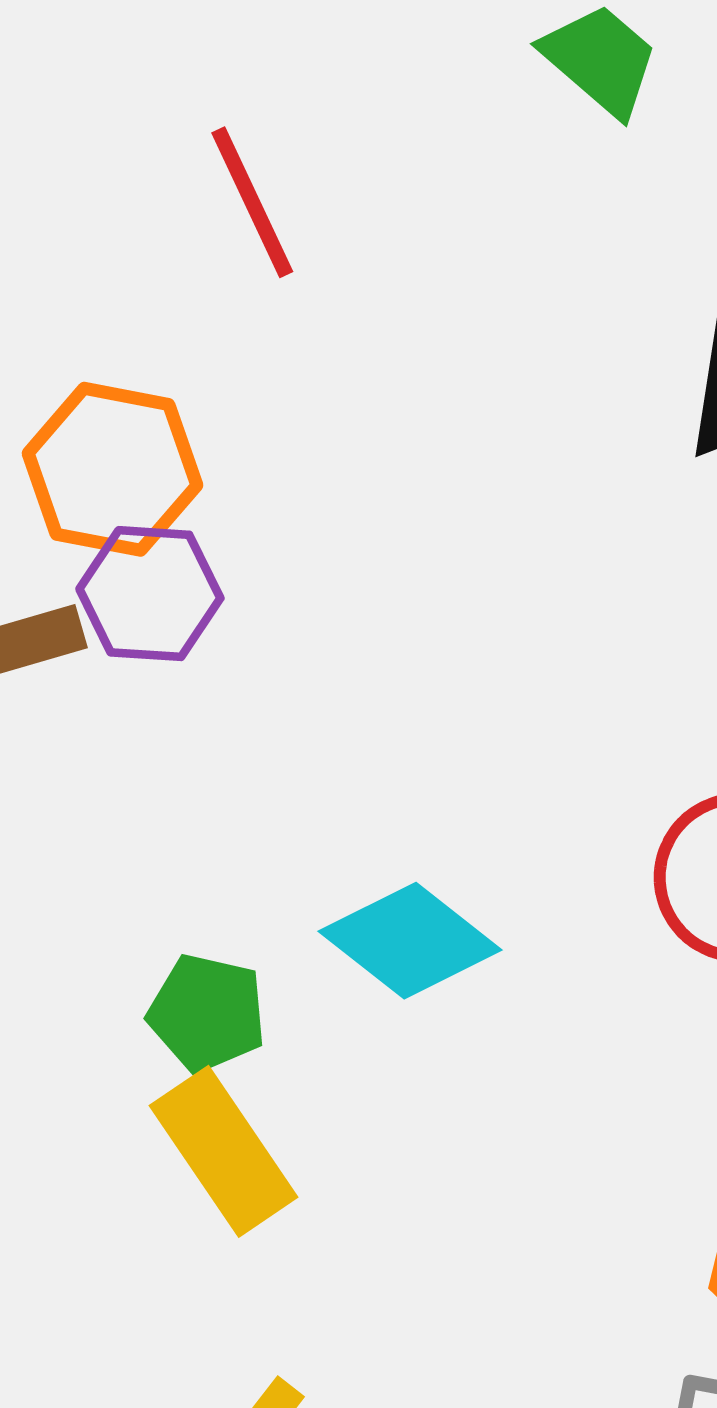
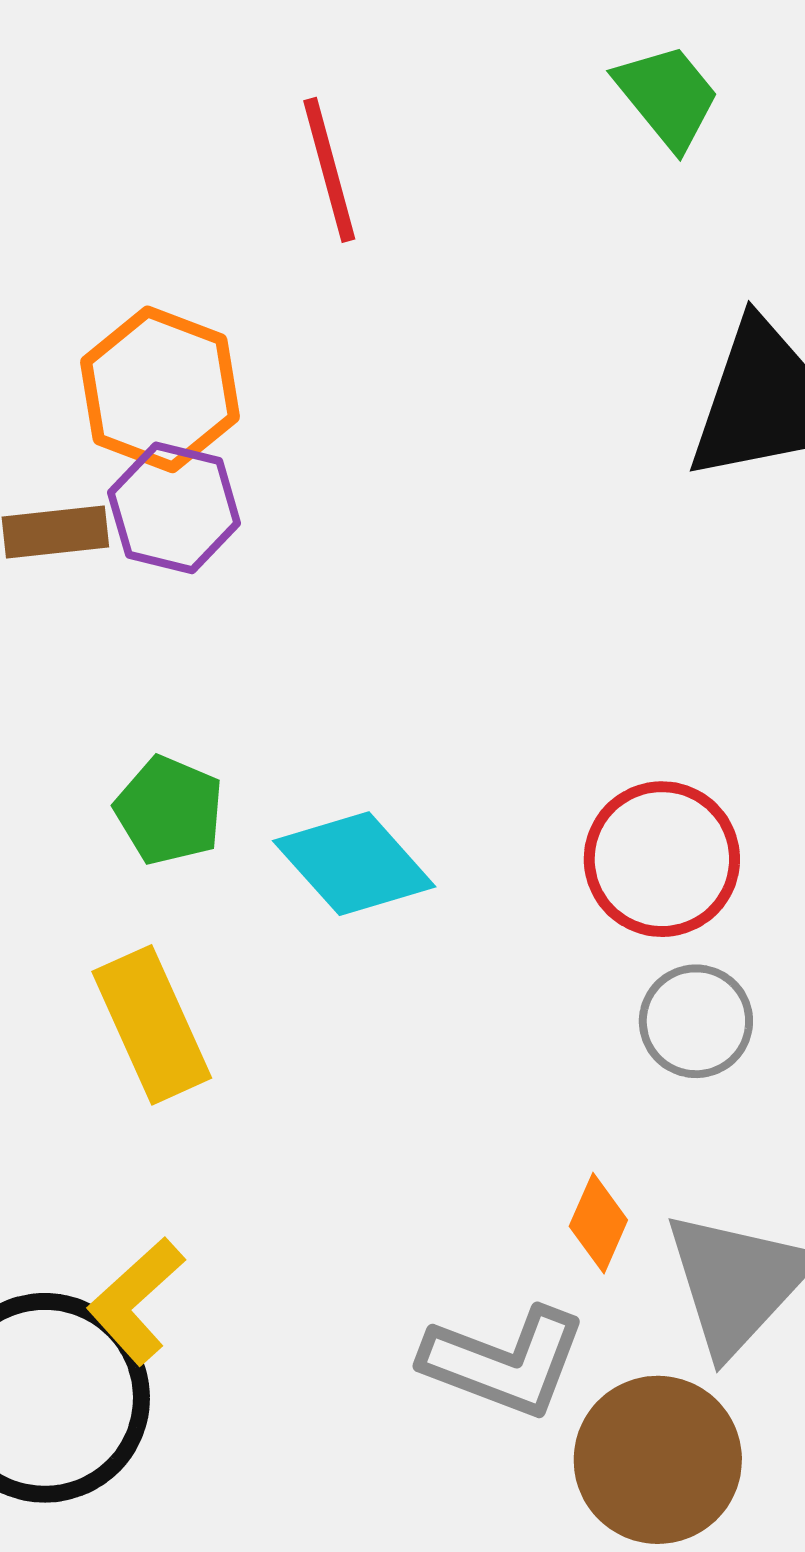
green pentagon: (207, 1013) -> (169, 810), moved

